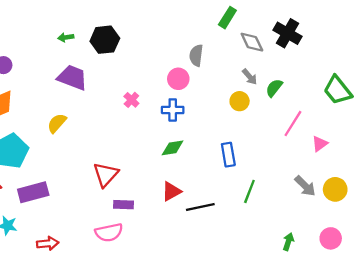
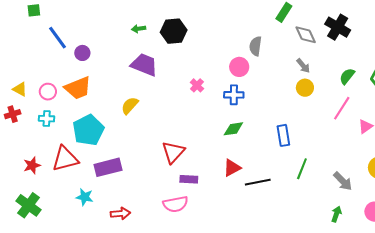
green semicircle: (274, 88) -> (347, 76), moved
yellow circle: (240, 101) -> (305, 88), moved
gray arrow: (305, 186) -> (343, 181), moved

